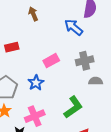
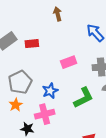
blue star: (36, 83) -> (50, 91), moved
green L-shape: (73, 107) -> (83, 98), moved

